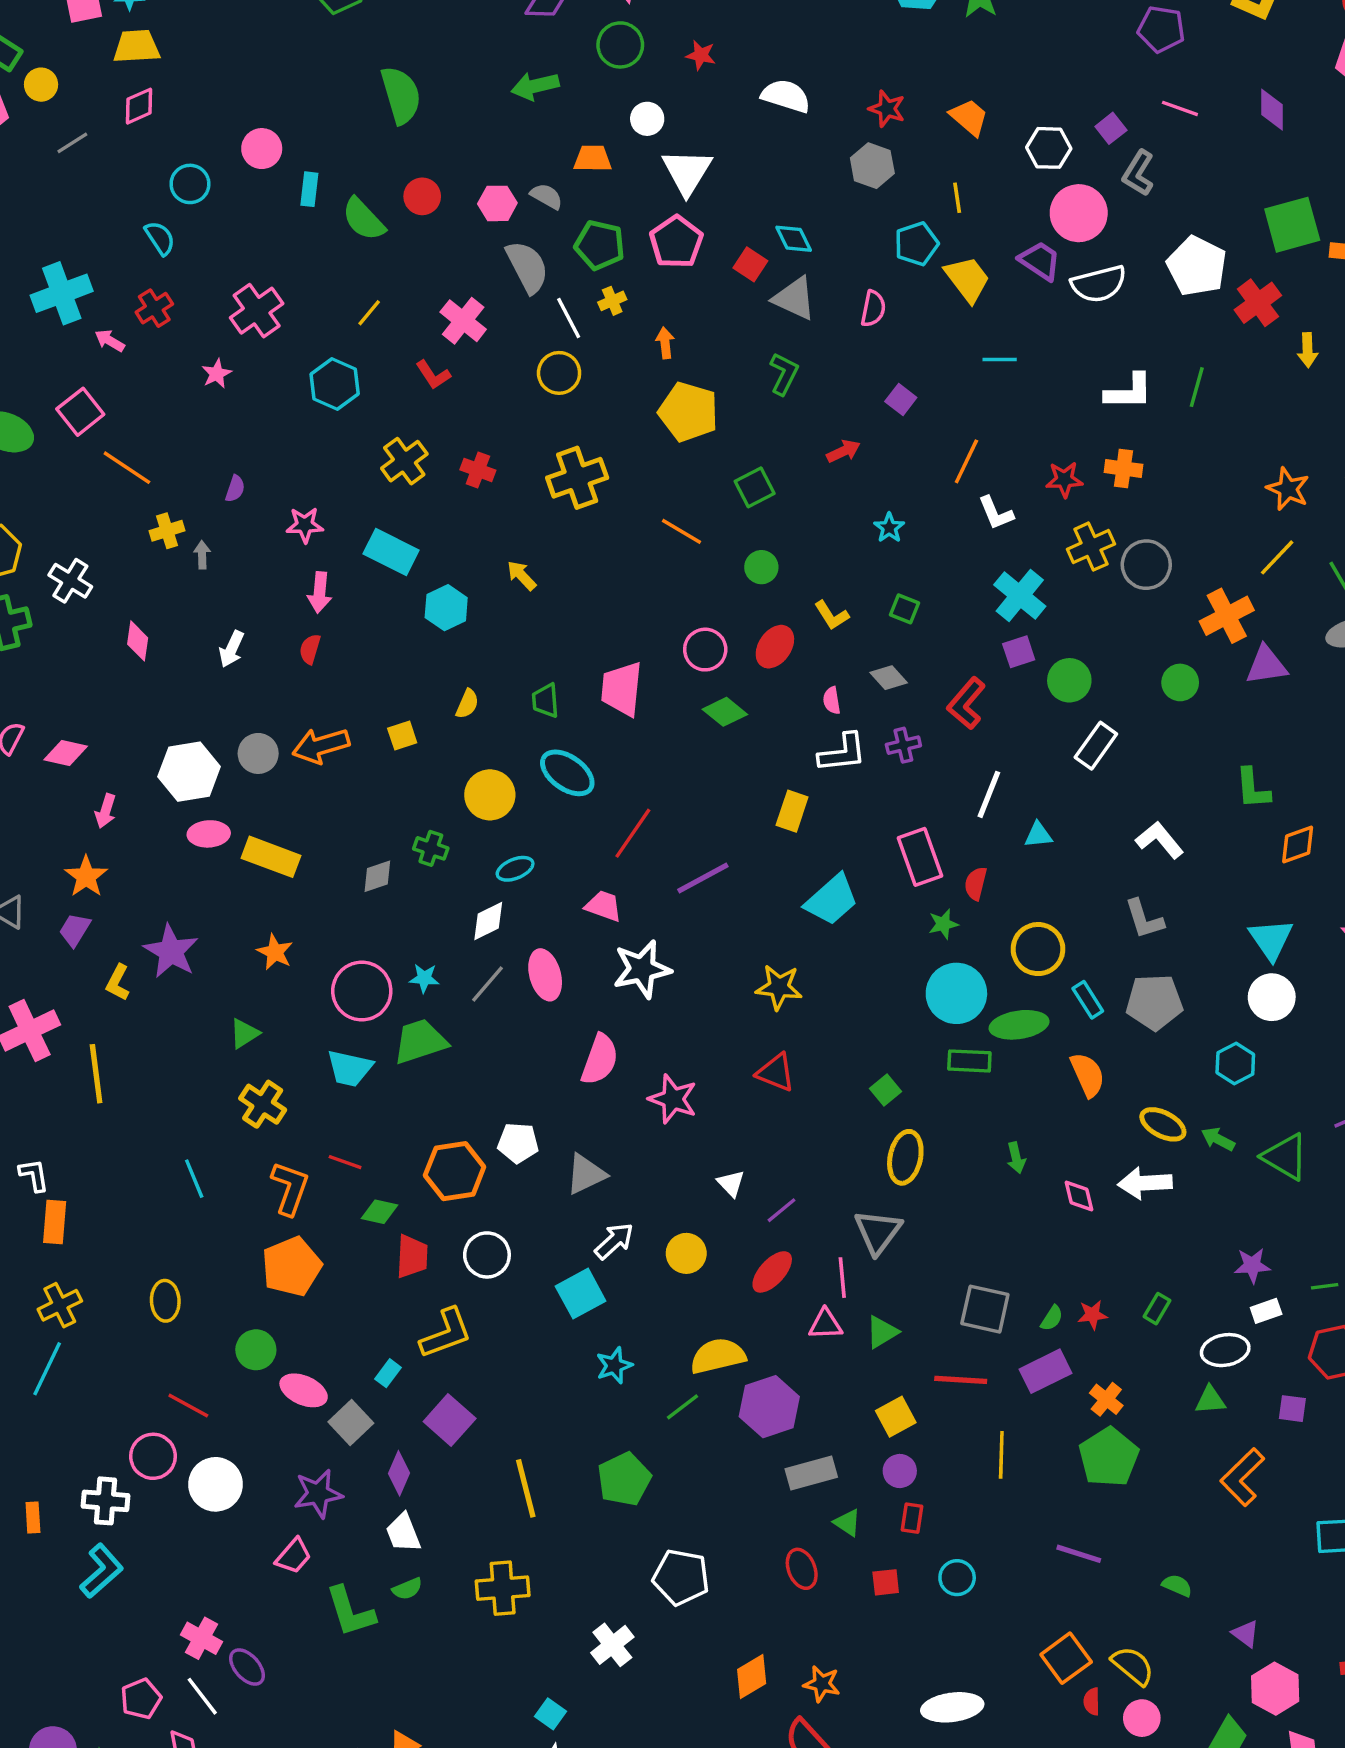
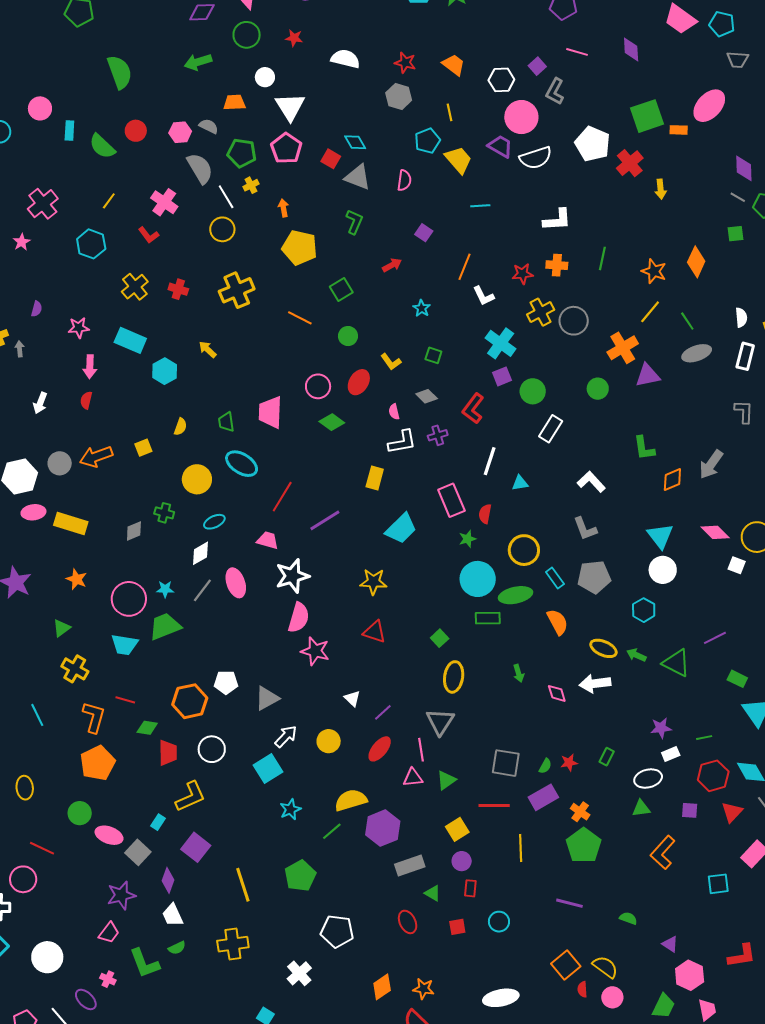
green line: (1197, 387) -> (602, 258), moved
pink semicircle: (600, 1059) -> (299, 618), moved
white circle: (216, 1484) -> (47, 957), moved
pink cross: (202, 1638) -> (108, 979), moved, size x0.7

